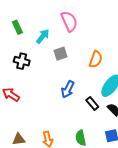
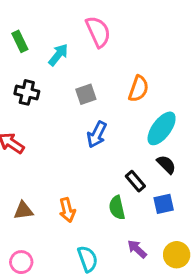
gray square: (60, 54) -> (86, 94), moved
black rectangle: (92, 103) -> (135, 181), moved

